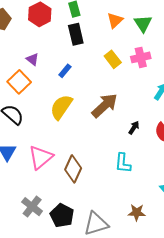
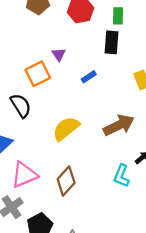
yellow semicircle: (61, 107) -> (66, 129), moved
pink triangle: (41, 157) -> (24, 175), moved
cyan L-shape: (123, 163) -> (121, 176), moved

